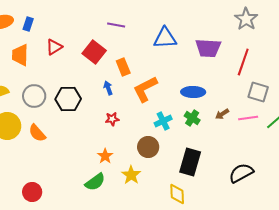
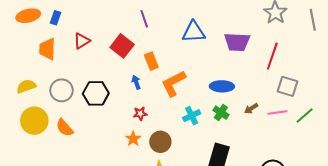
purple line: (116, 25) -> (144, 19), turned 60
brown circle: (148, 147) -> (160, 142), moved
orange star: (105, 156) -> (133, 139), moved

